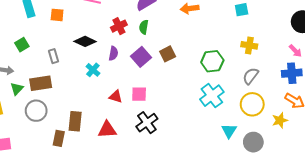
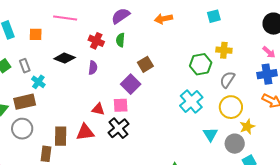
red cross: (119, 26) -> (96, 41), turned -35
gray rectangle: (53, 56) -> (25, 66), moved
purple square: (141, 57) -> (131, 84), moved
green hexagon: (212, 61) -> (201, 64), moved
cyan cross: (93, 70) -> (38, 82), moved
yellow star: (280, 120) -> (247, 127), moved
black cross: (147, 123) -> (119, 128), moved
red triangle: (107, 130) -> (85, 132), moved

